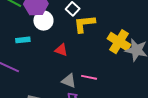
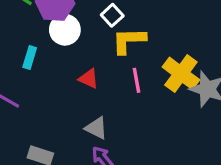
cyan rectangle: (23, 40) -> (30, 57), turned -72
pink line: (89, 77) -> (136, 80), moved, turned 63

